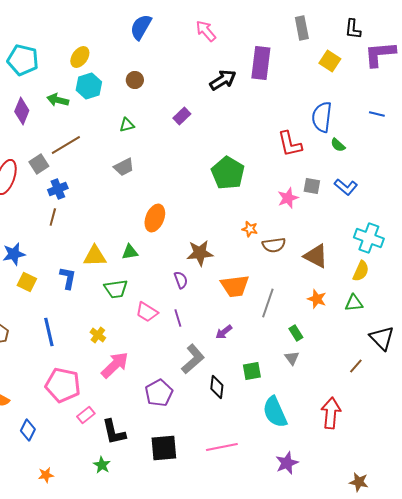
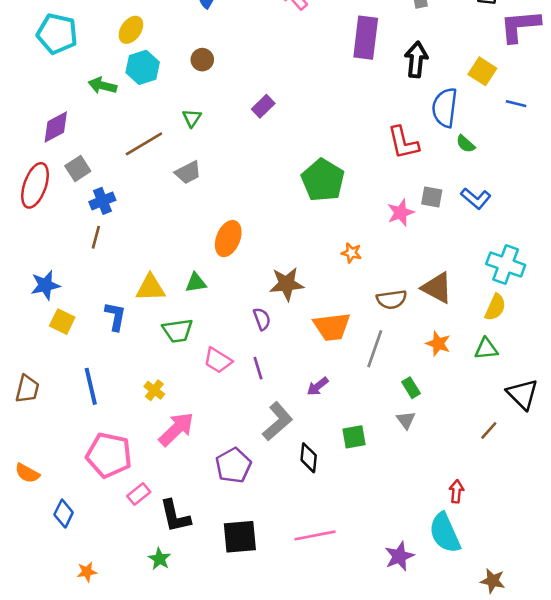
yellow square: (330, 61) -> (482, 71), moved
black arrow: (223, 80) -> (416, 60), moved, turned -52
purple diamond: (22, 111) -> (56, 127), moved, turned 40
green triangle: (127, 125) -> (192, 118), turned -42
brown line: (66, 145) -> (144, 144), moved
brown semicircle: (274, 245) -> (392, 299), moved
cyan semicircle: (275, 412) -> (445, 533), moved
red arrow: (331, 413) -> (456, 491), size x0.6

